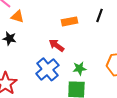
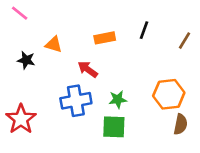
orange triangle: (17, 16) -> (54, 44), moved
blue cross: (47, 69) -> (76, 101), turned 30

